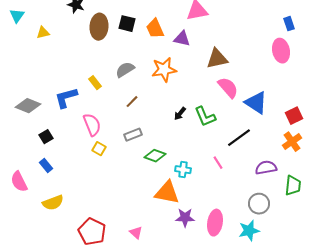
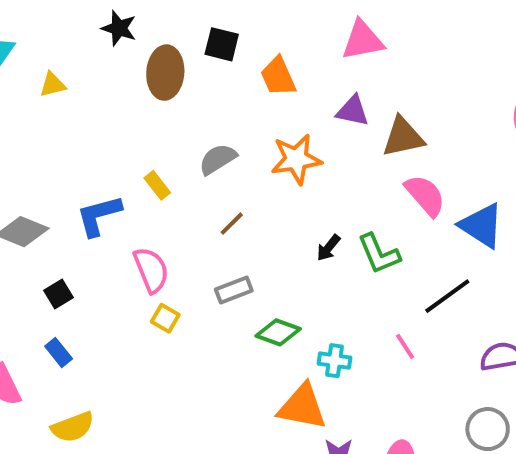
black square: (127, 24) -> (222, 44), moved
purple triangle: (182, 39) -> (353, 111), moved

